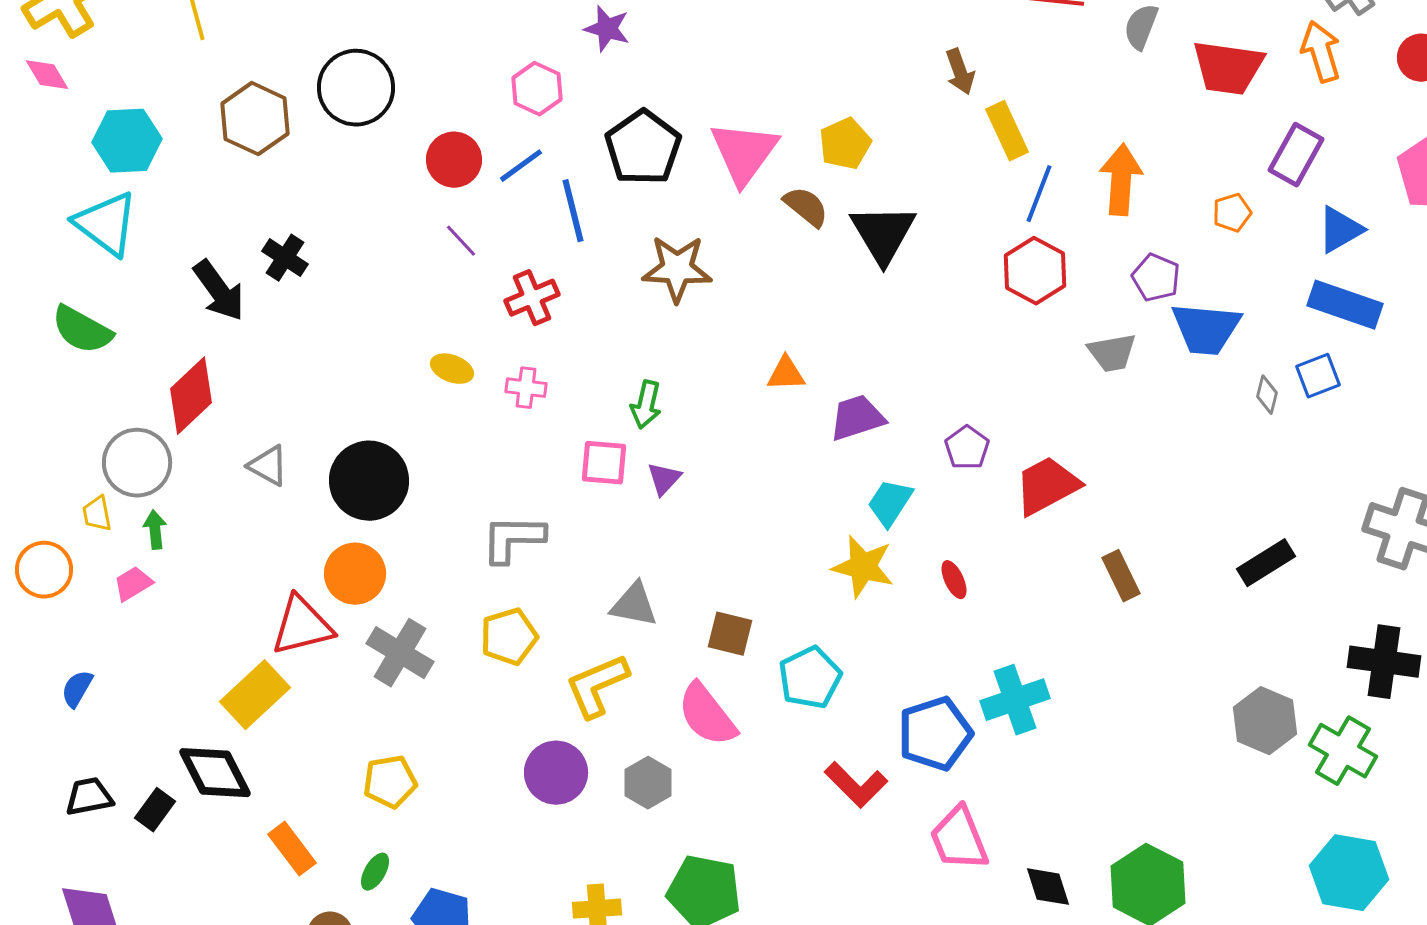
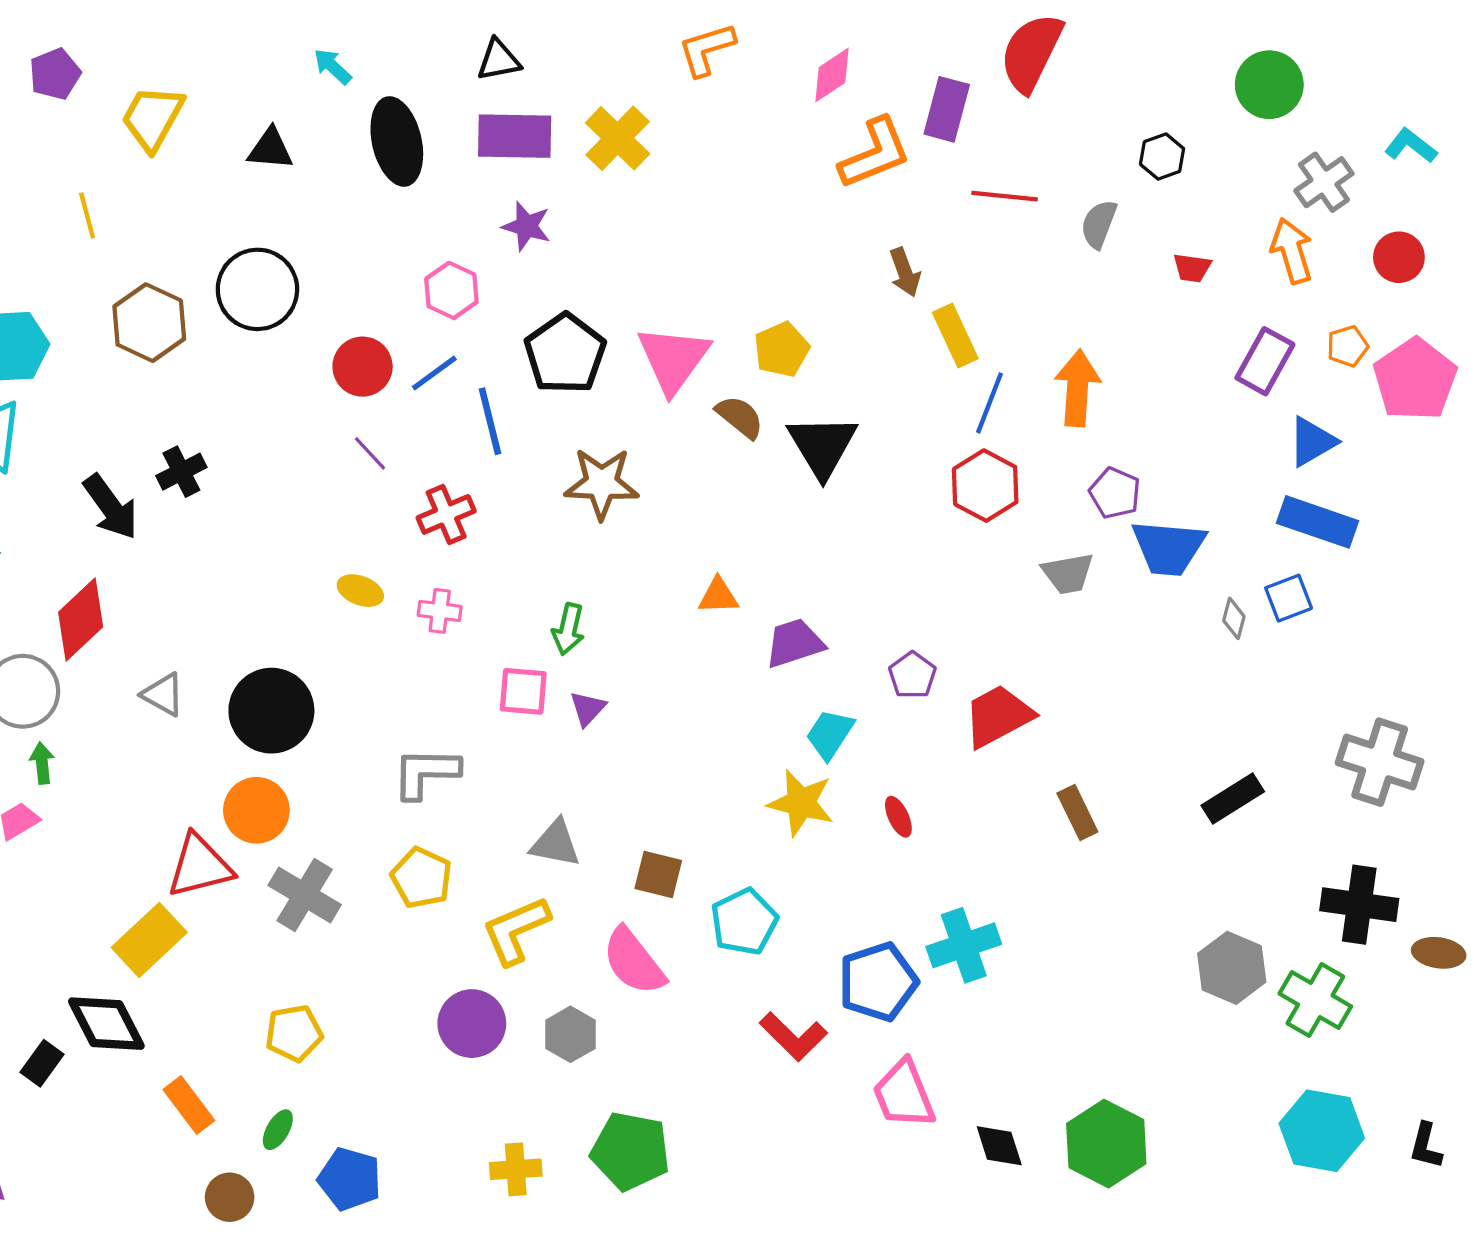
red trapezoid: (1228, 68) -> (1192, 268), size x0.5
orange pentagon: (1232, 213) -> (1347, 346), moved
black cross: (285, 258) -> (181, 472), turned 30
yellow pentagon: (509, 637) -> (421, 878), turned -30

